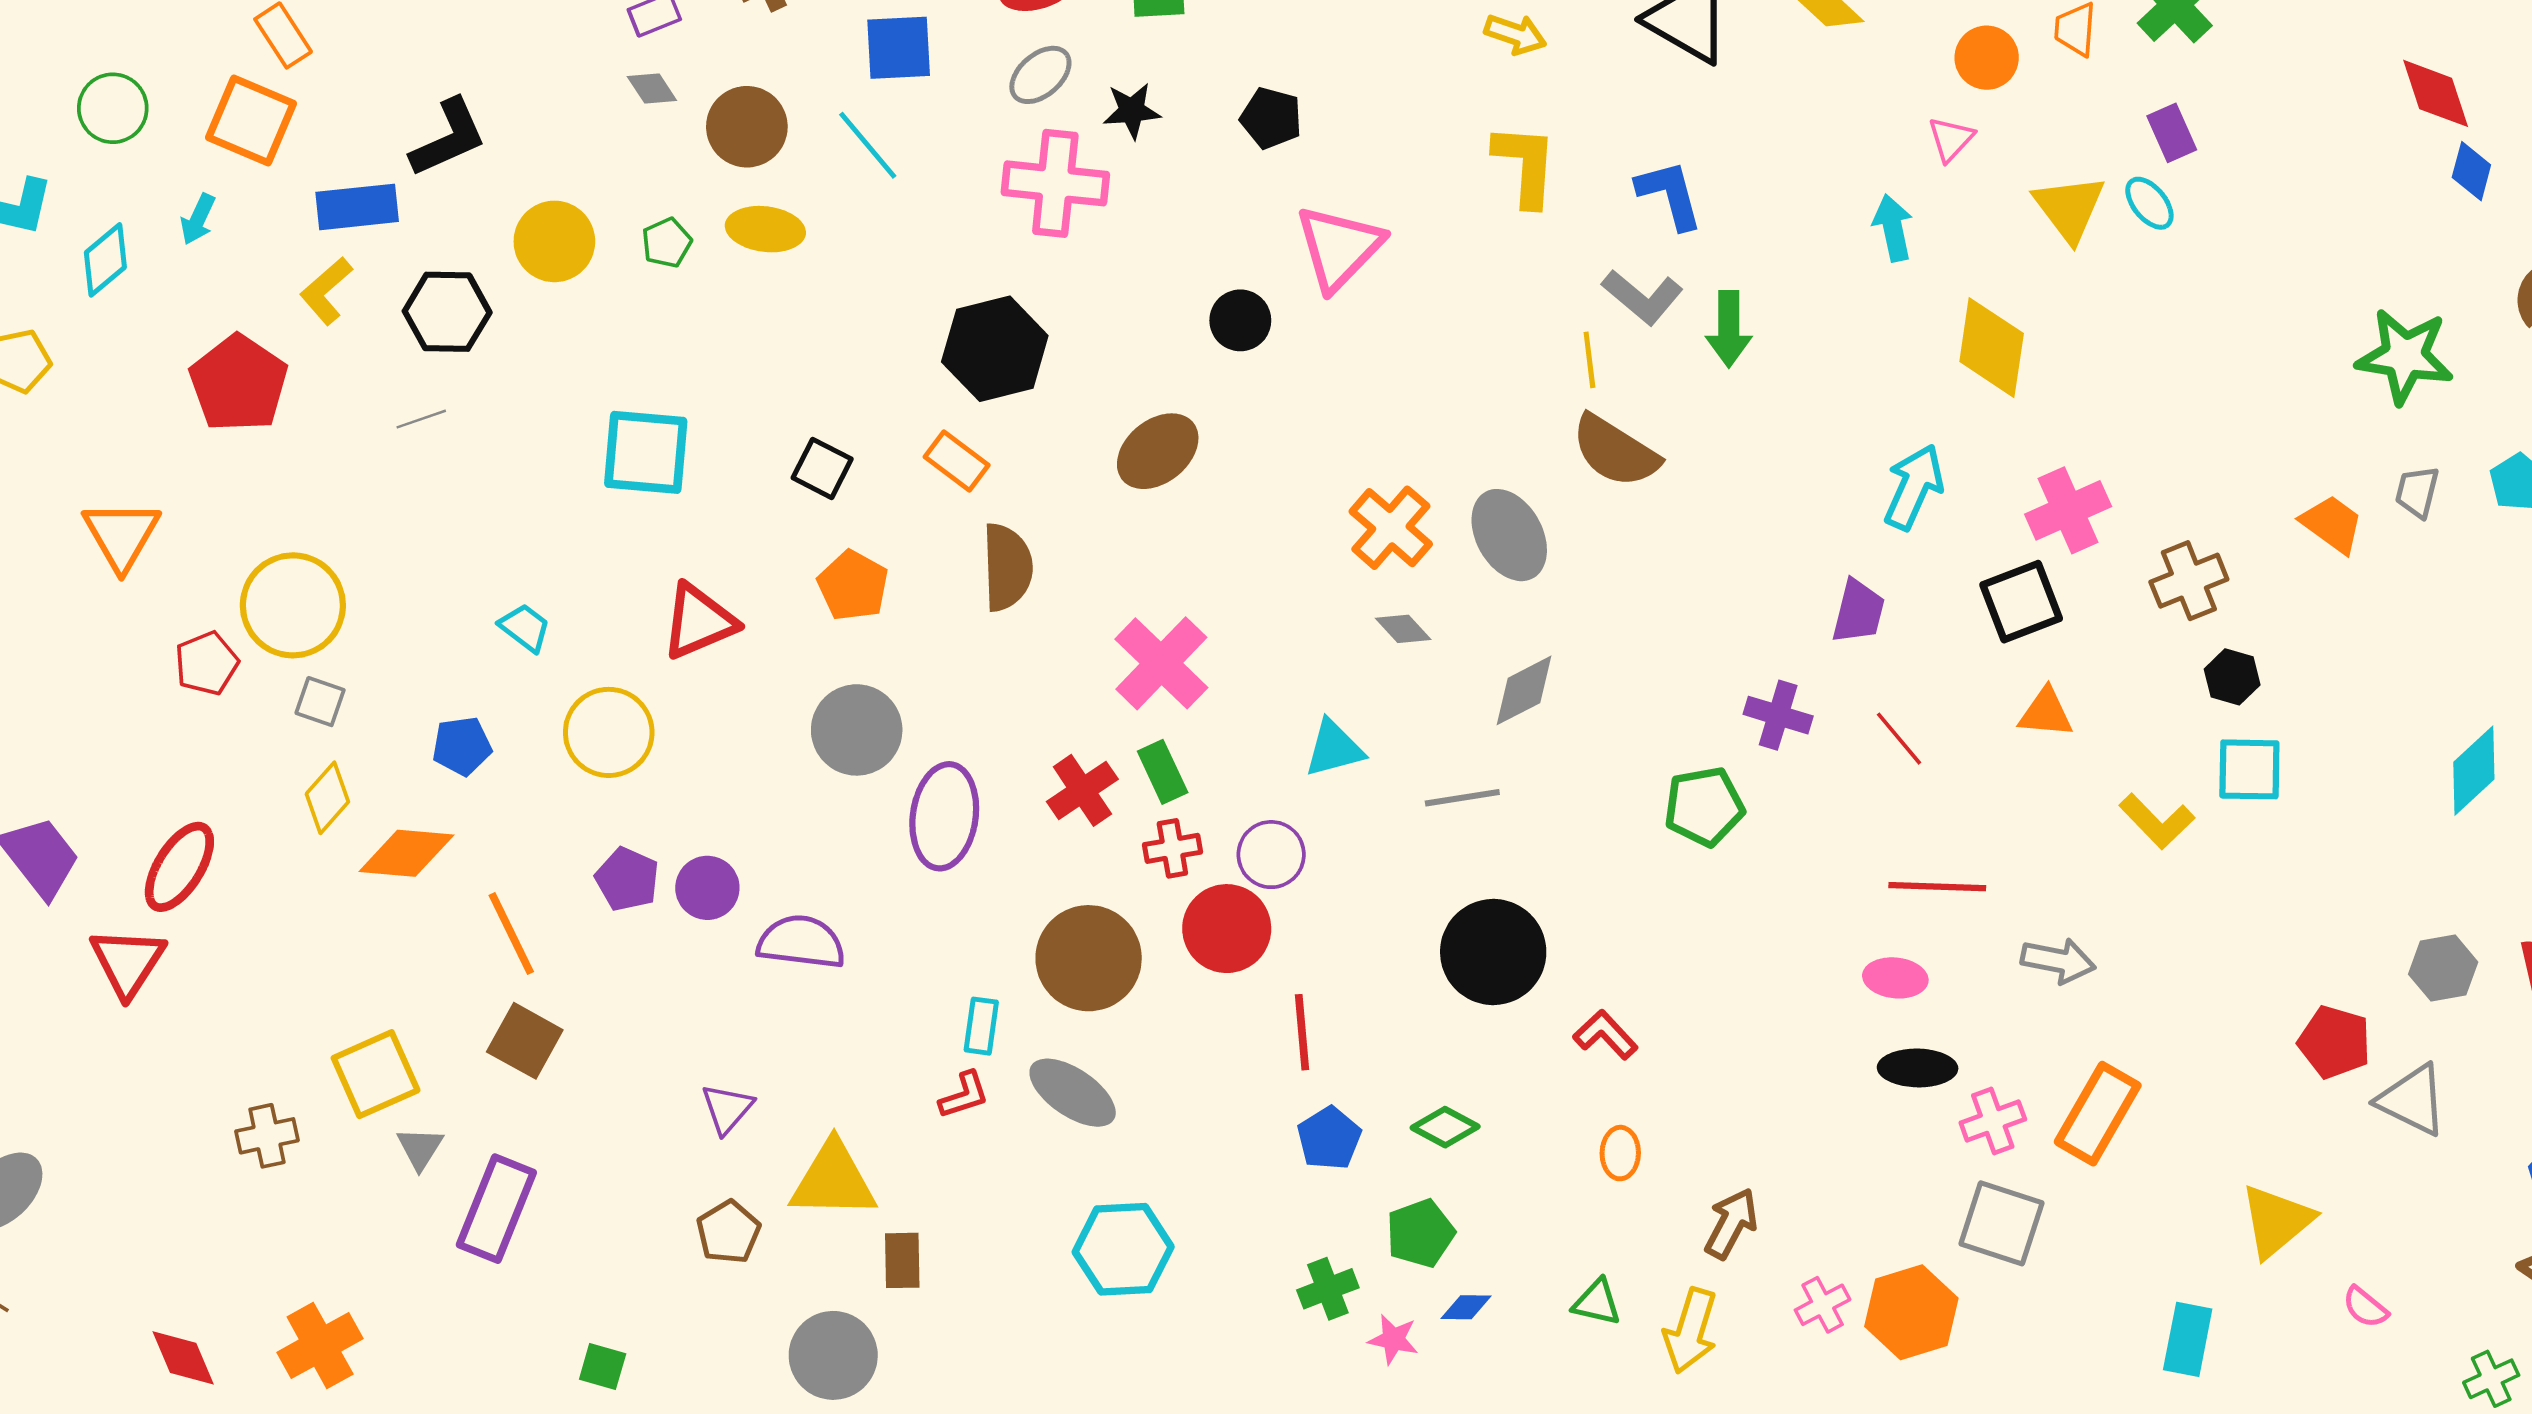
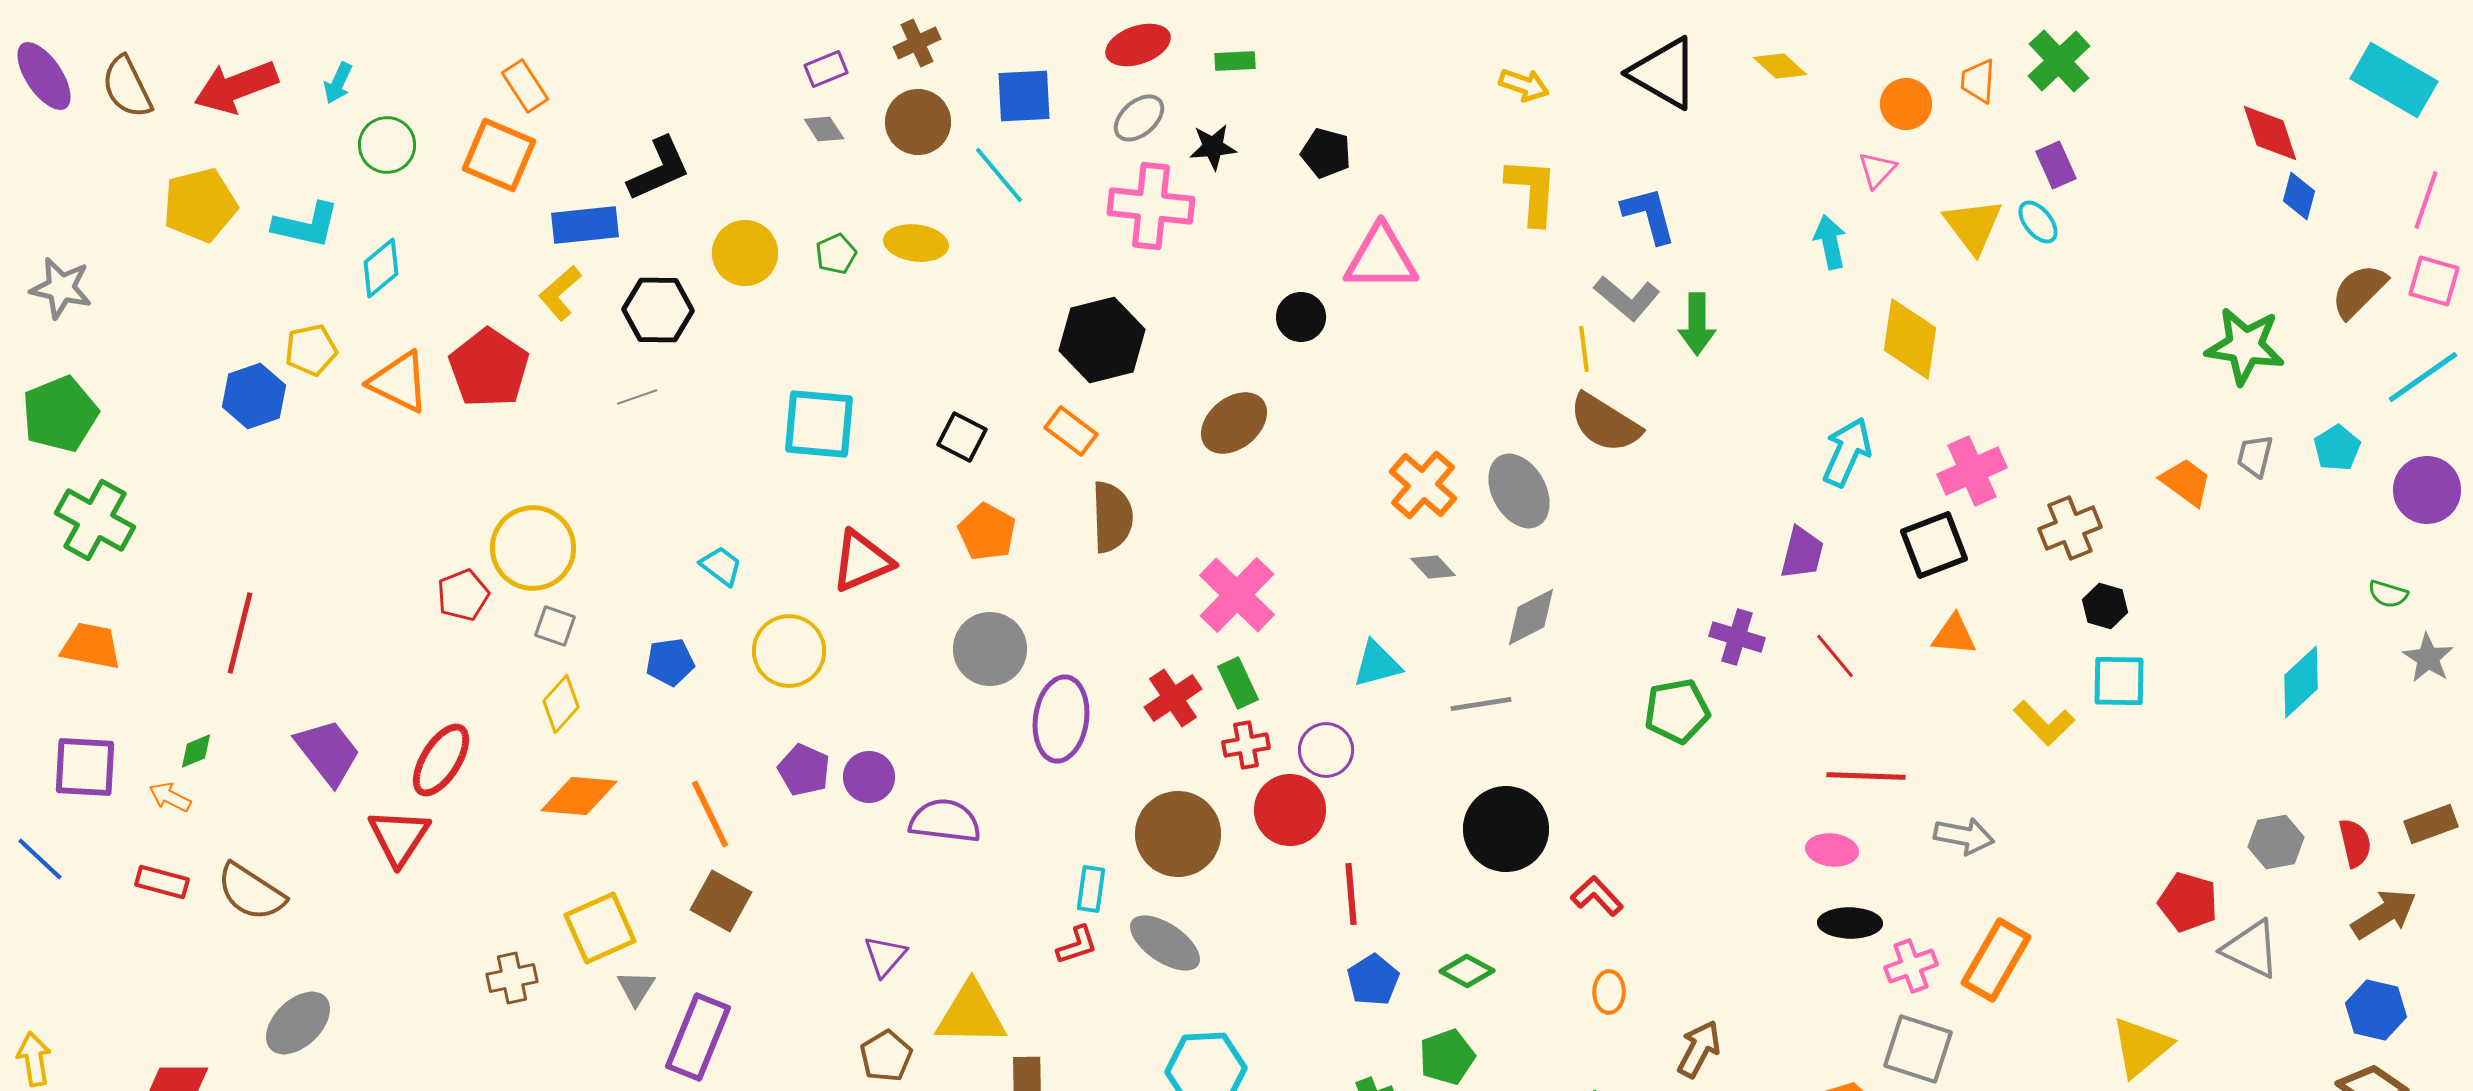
brown circle: (747, 127) -> (918, 122), moved
cyan arrow: (198, 219) -> (338, 83), moved
pink triangle: (1339, 248) -> (1381, 258), turned 46
orange triangle: (121, 535) -> (399, 382), moved, turned -34
orange diamond: (406, 853) -> (579, 796), moved

